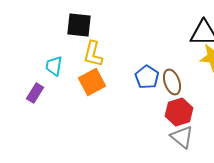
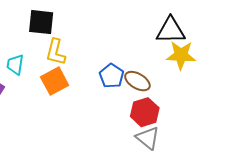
brown ellipse: (172, 82) -> (137, 81), turned -40

